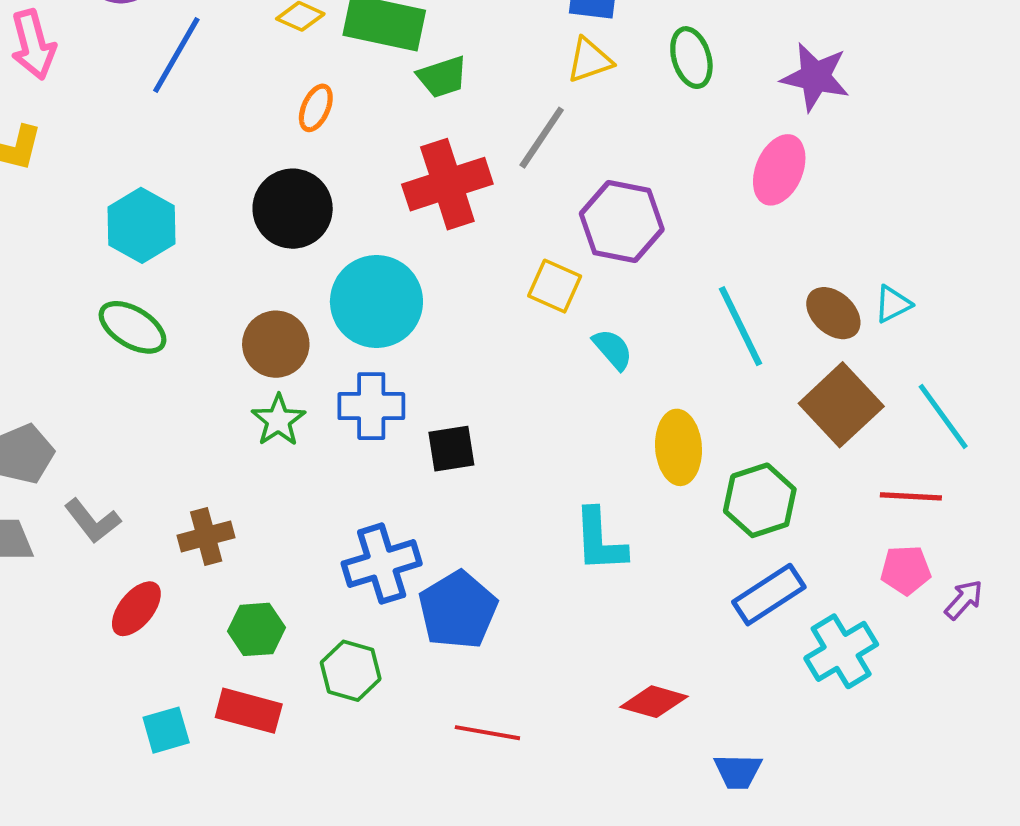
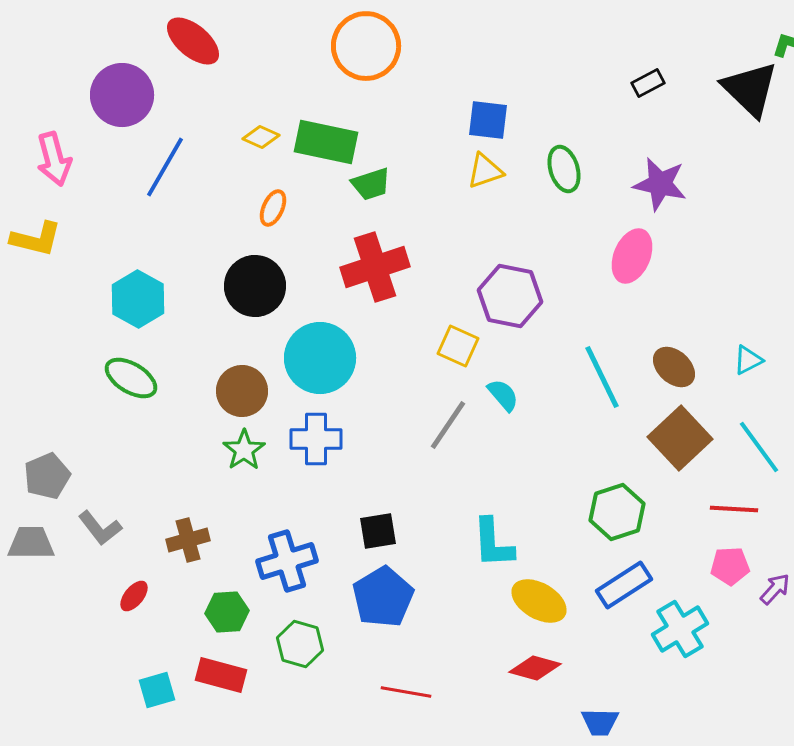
gray line: (542, 138) -> (448, 425), moved
cyan triangle: (893, 304) -> (748, 360), moved
yellow ellipse: (679, 447) -> (539, 601), moved, turned -56
black square: (451, 449) -> (378, 531), moved
blue cross: (382, 564) -> (287, 561), moved
red ellipse: (136, 609) -> (134, 596), size x0.7

